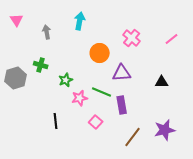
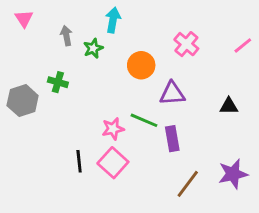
green star: (66, 80) -> (93, 48), moved
pink square: (96, 122) -> (113, 163), moved, size x1.5

